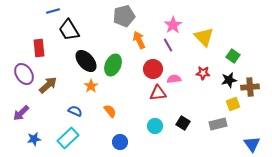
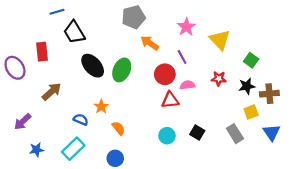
orange arrow: (139, 40) -> (150, 43), turned -30
purple line: (168, 45) -> (182, 57), moved
purple ellipse: (24, 74) -> (15, 68), moved
orange star: (91, 86) -> (101, 107), moved
orange semicircle: (110, 111) -> (118, 128), moved
gray rectangle: (218, 124) -> (235, 134), turned 72
blue circle: (120, 142) -> (115, 158), moved
blue triangle: (252, 144) -> (272, 132), moved

